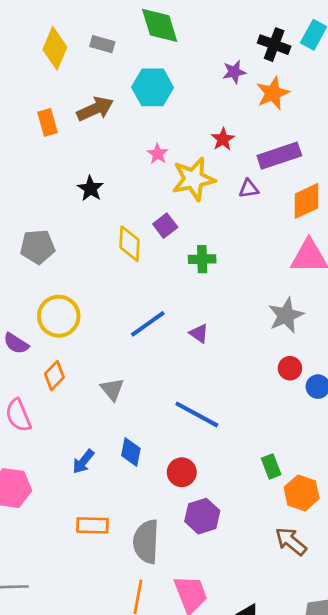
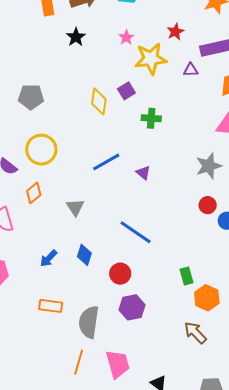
black star: (90, 189) -> (76, 37), moved

